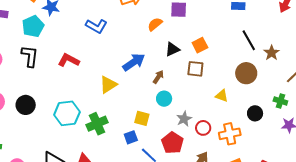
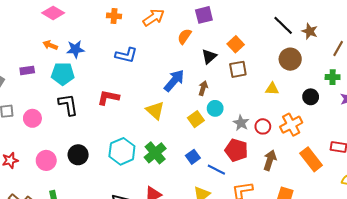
cyan pentagon: (33, 26) -> (63, 74), turned -30
yellow triangle: (108, 85) -> (155, 110), turned -30
yellow square: (142, 118) -> (196, 119), moved, turned -35

